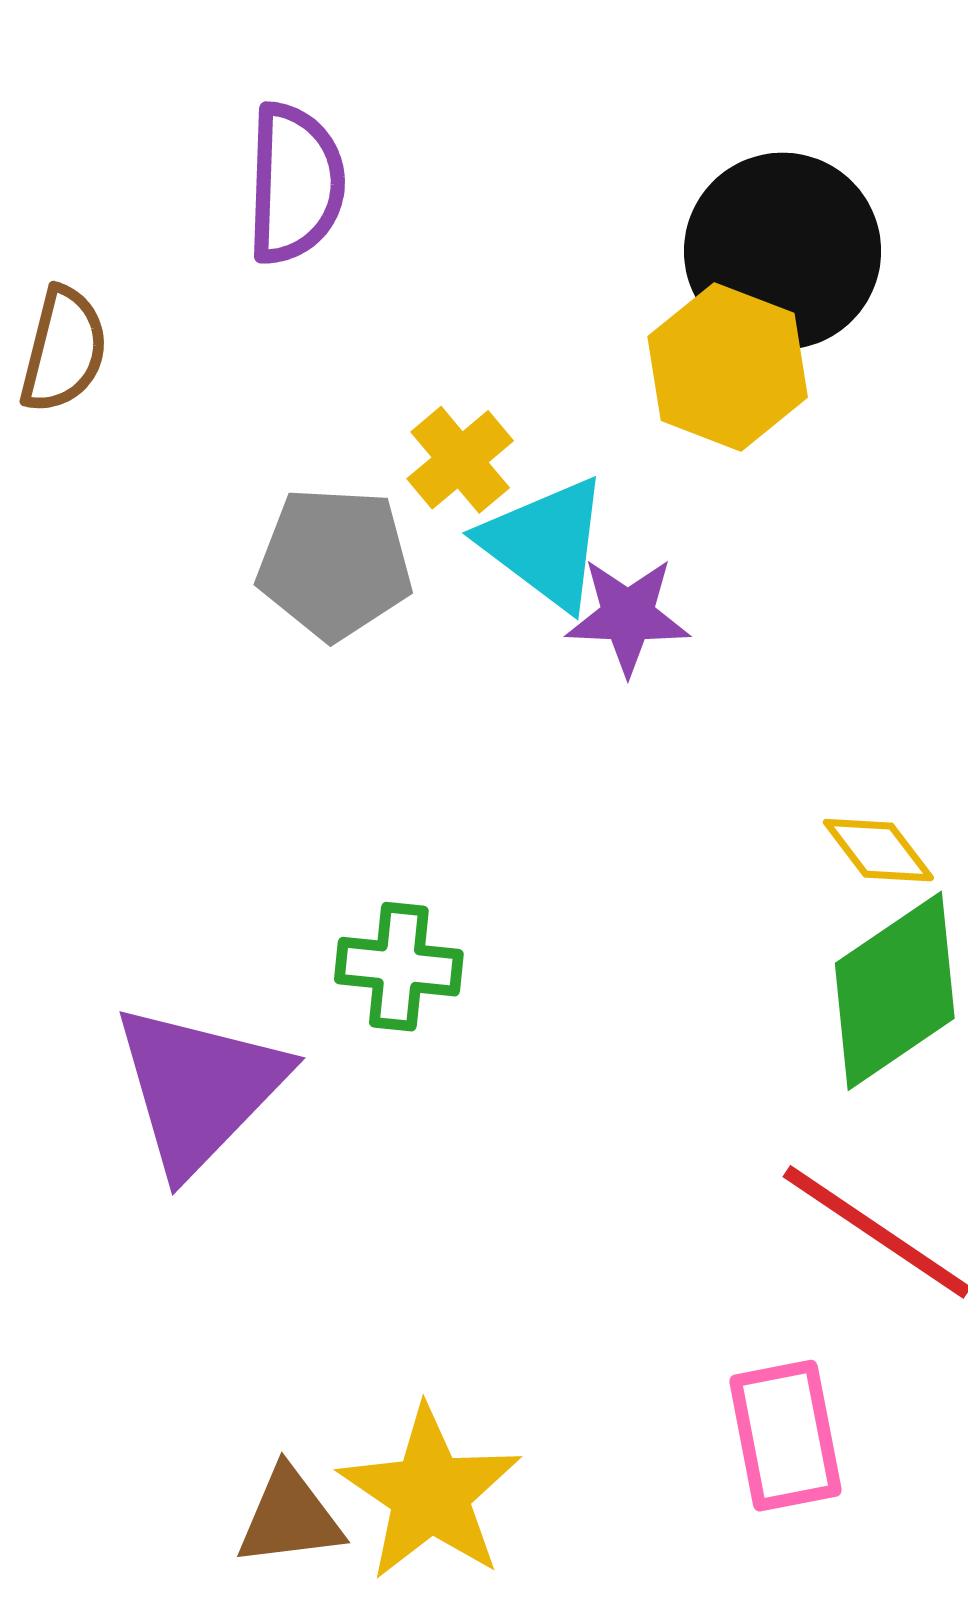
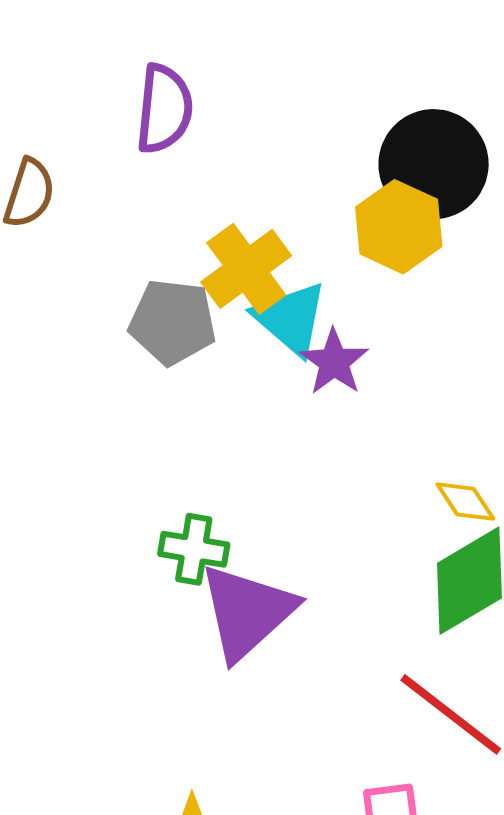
yellow cross: (460, 460) -> (246, 269), size x1.5
purple star: (628, 616) -> (334, 362), turned 30
purple triangle: (199, 1088) -> (247, 612), moved

